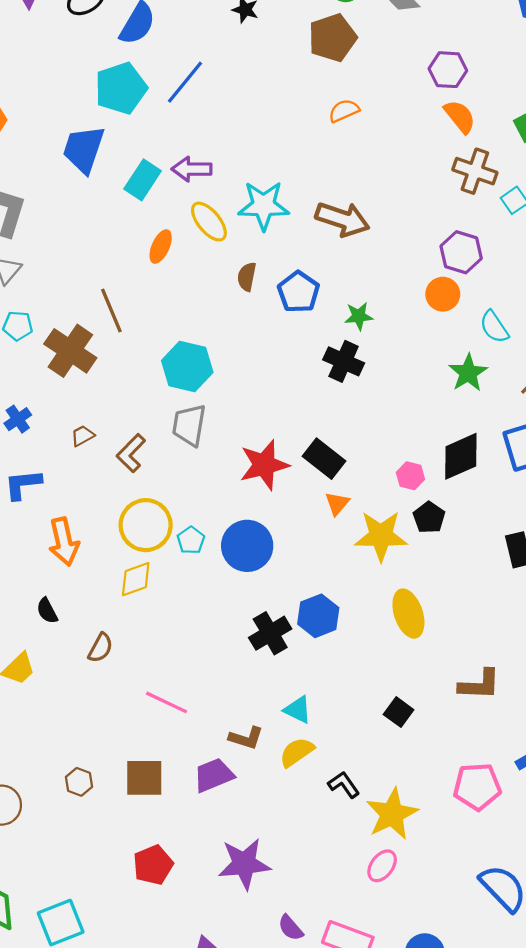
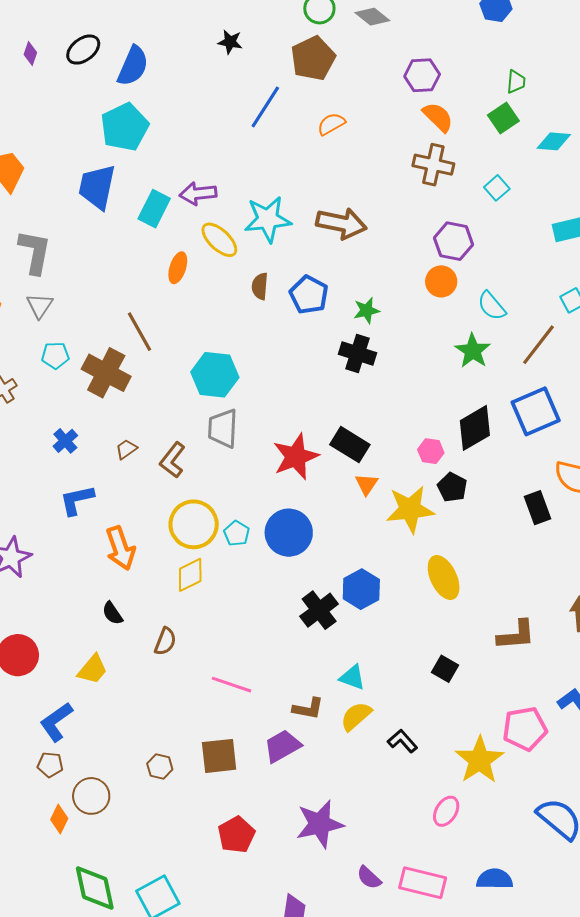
blue line: (185, 82) -> (265, 107), moved
brown cross: (475, 171) -> (433, 165), moved
yellow star: (392, 814) -> (480, 760), moved

